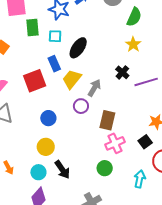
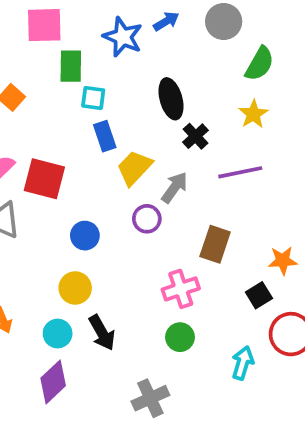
cyan square: (55, 36) -> (93, 98), moved
black ellipse: (78, 48) -> (171, 99), moved, turned -55
black cross: (122, 72) -> (195, 136), moved
red square: (35, 81) -> (44, 179), moved, turned 30
purple line: (146, 82) -> (240, 172), moved
brown rectangle: (107, 120) -> (215, 244), moved
pink cross: (115, 143) -> (181, 289), moved

